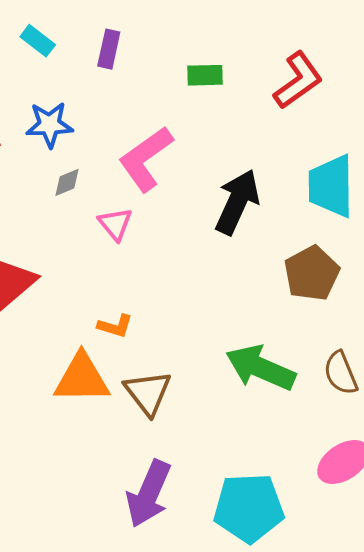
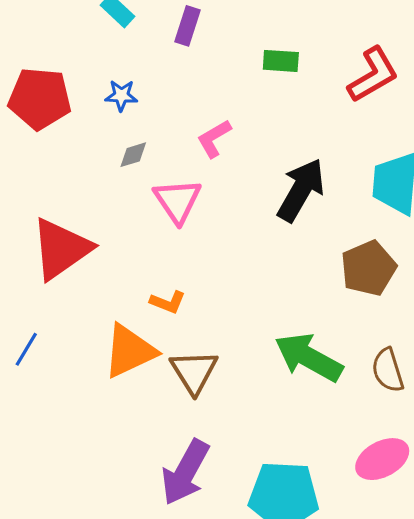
blue star: (49, 125) -> (121, 95), size x0.7
pink L-shape: (146, 159) -> (214, 139), size x0.6
pink triangle: (115, 224) -> (178, 201), size x1.4
orange triangle: (82, 378) -> (129, 351), turned -30

